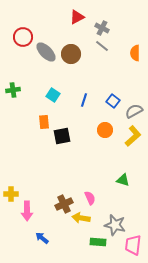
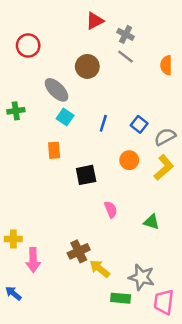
gray ellipse: (46, 52) -> (56, 90), moved
black square: (62, 136) -> (86, 175), moved
pink semicircle: (90, 198) -> (111, 209), moved
yellow arrow: (81, 218) -> (100, 269), turned 30
blue arrow: (42, 238) -> (13, 293), moved

